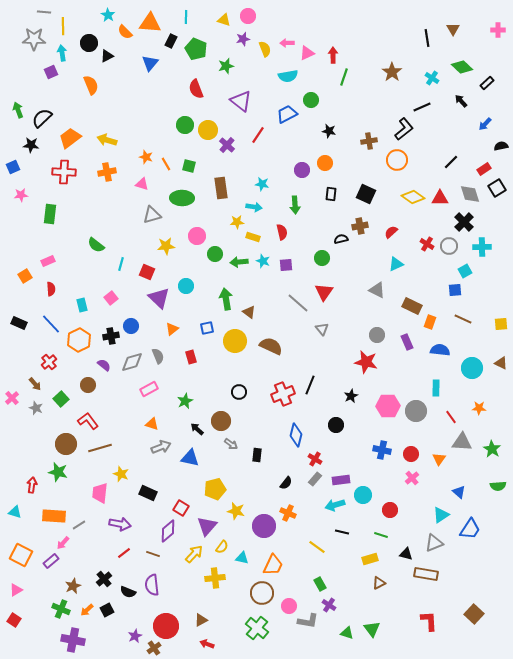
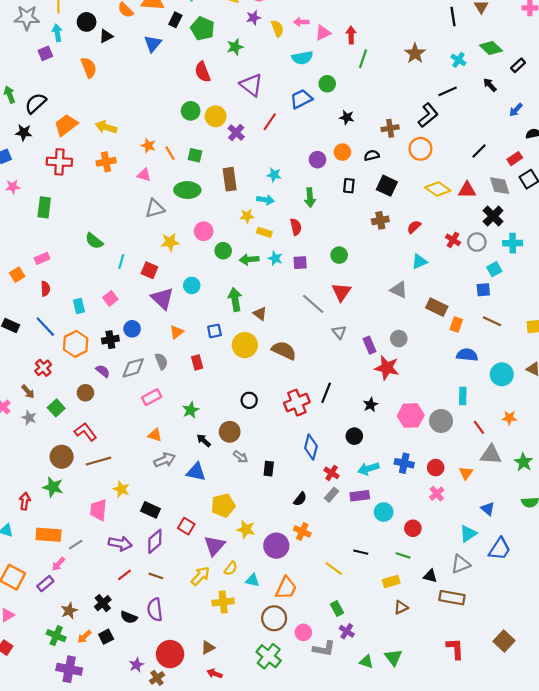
black semicircle: (341, 239) -> (372, 155), moved
purple rectangle: (407, 342) -> (370, 345), moved
cyan arrow: (335, 505) -> (368, 469), moved
purple diamond: (168, 531) -> (155, 541), moved

